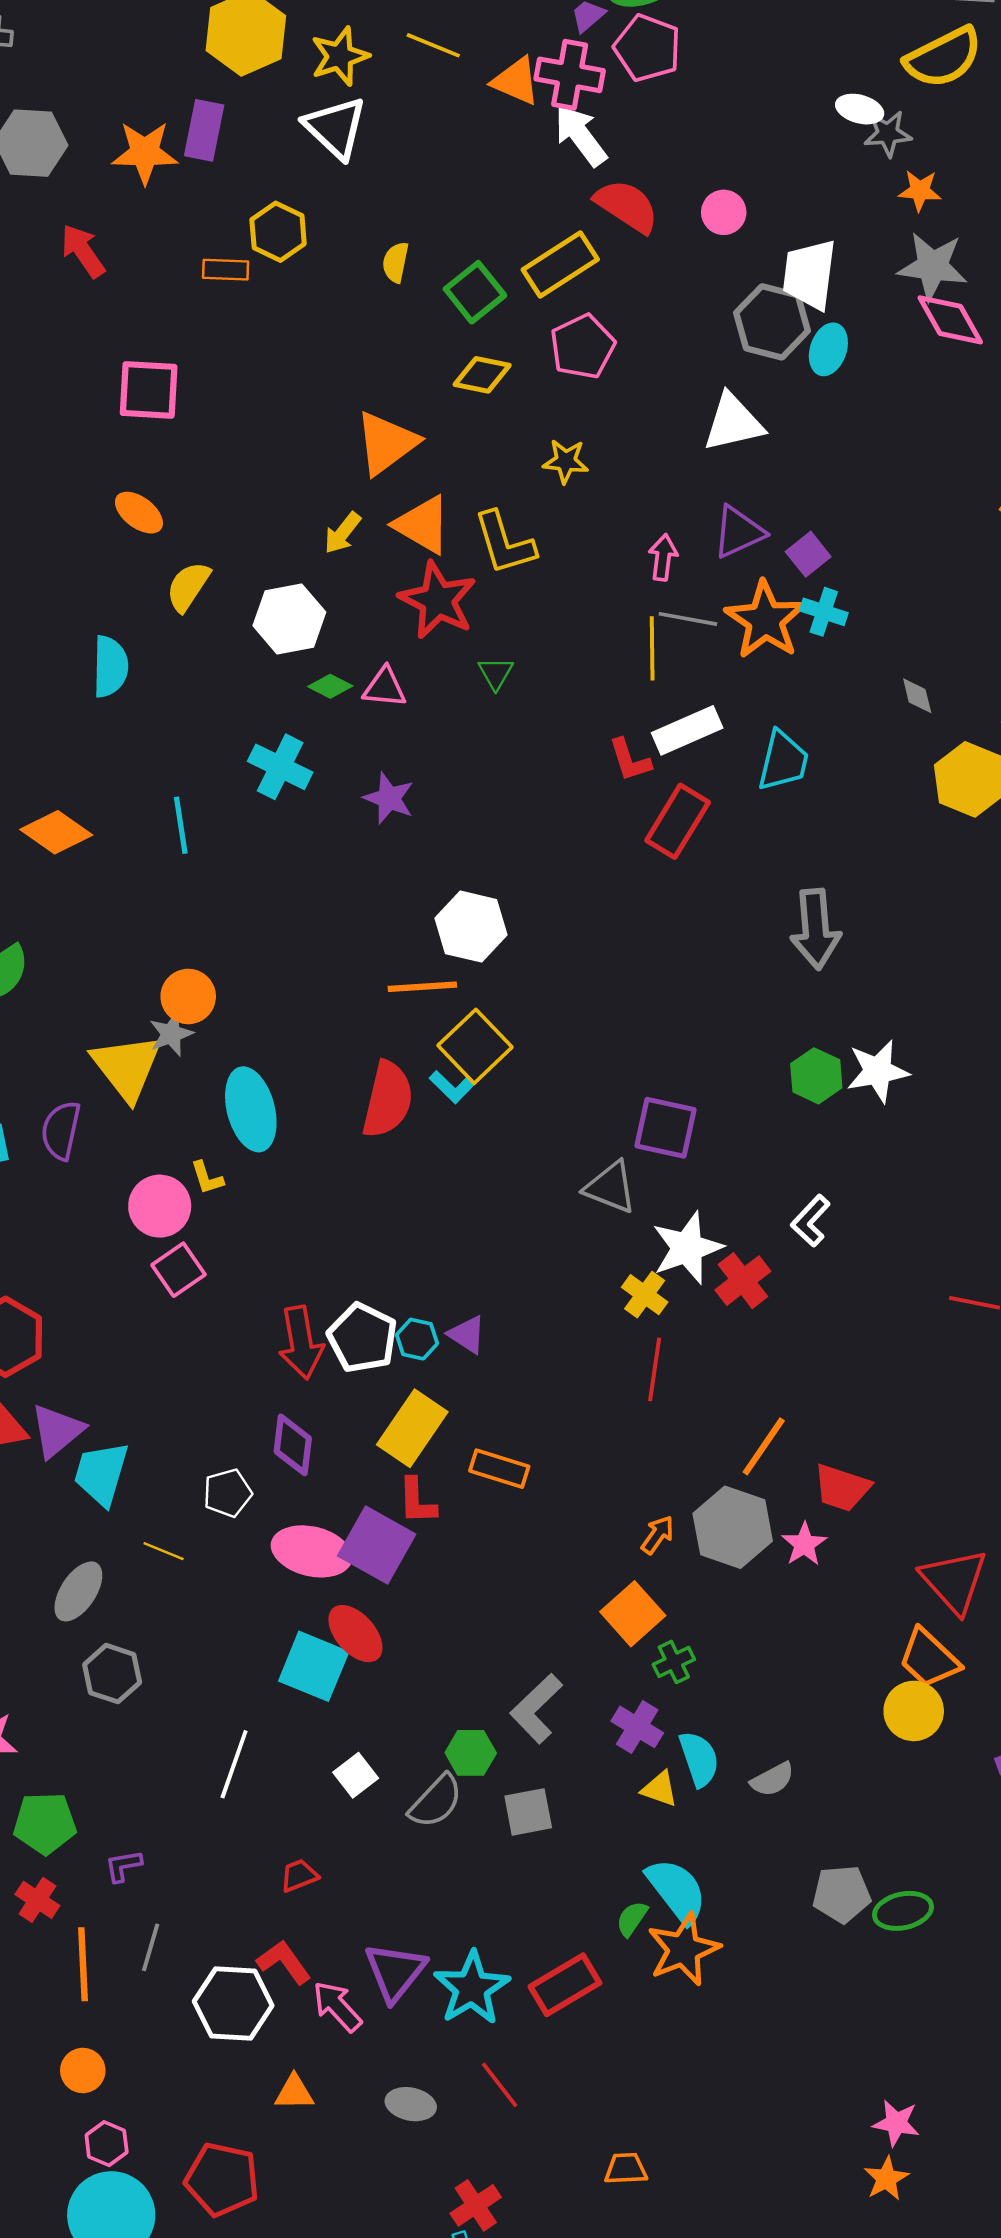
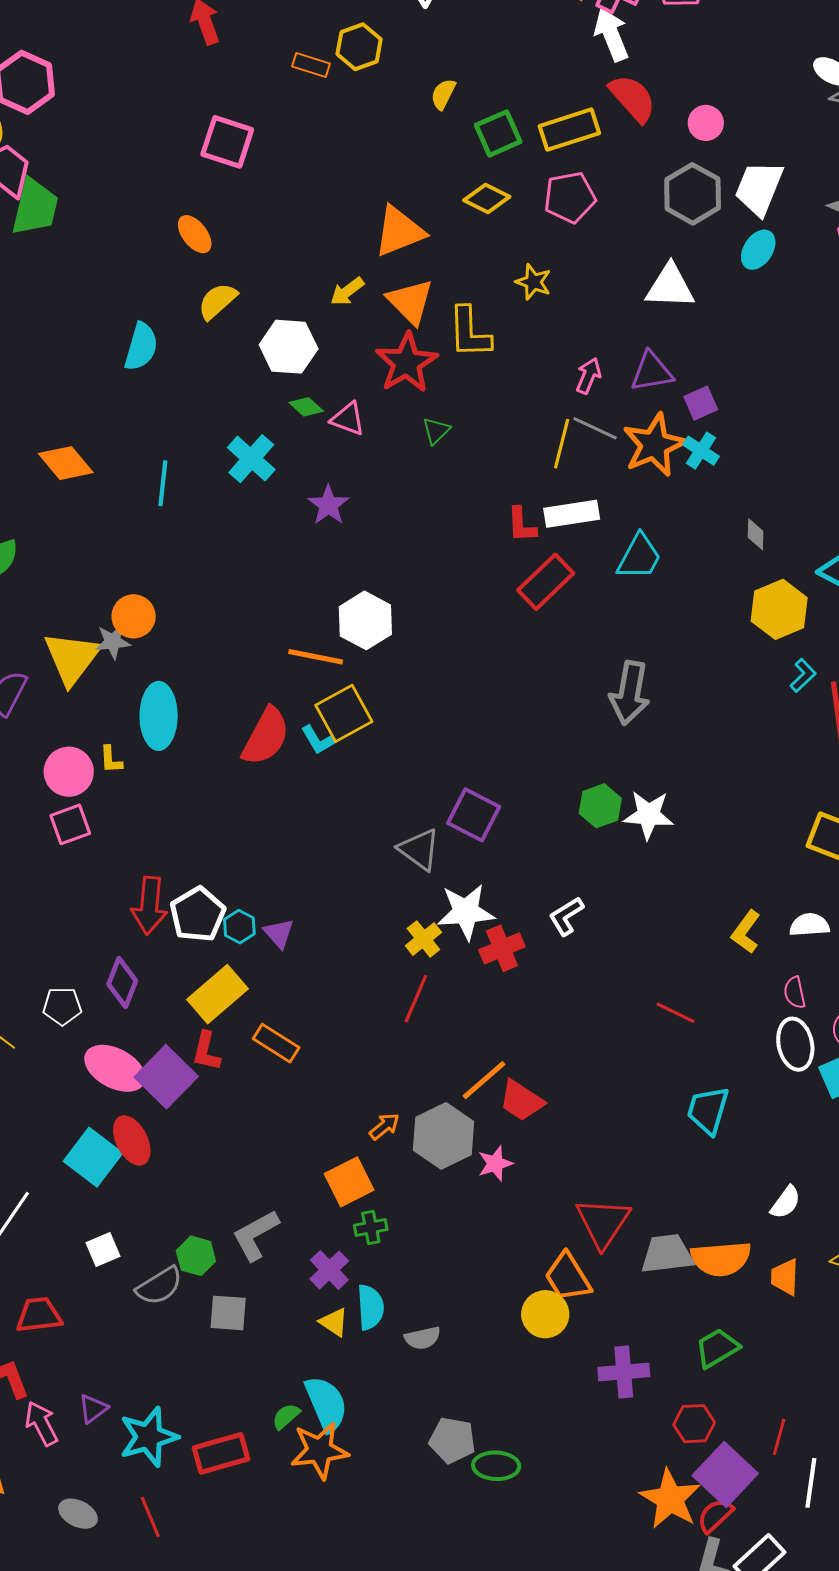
gray hexagon: (772, 322) -> (693, 194), moved
red trapezoid: (842, 1488) -> (521, 1101), moved
red trapezoid: (299, 1876) -> (39, 1315), size x1.5
purple triangle: (395, 1972) -> (93, 1409), size x0.6

